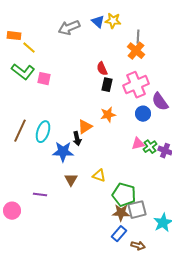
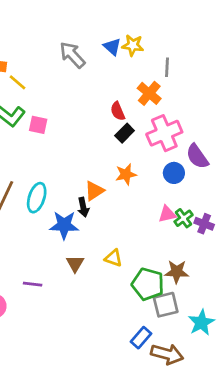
gray arrow: (69, 28) -> (72, 55), turned 70
orange cross: (136, 51) -> (149, 93), moved
black rectangle: (107, 85) -> (125, 133), turned 32
brown star: (121, 213) -> (177, 272), moved
brown arrow: (138, 246) -> (167, 354), size x1.6

